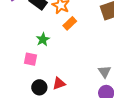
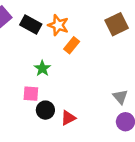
black circle: (39, 87) -> (45, 110), moved

